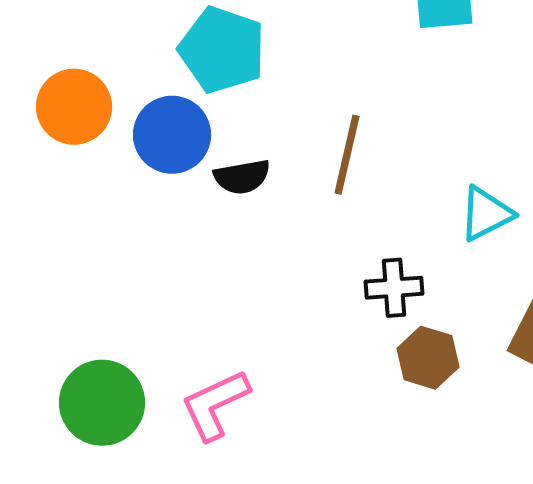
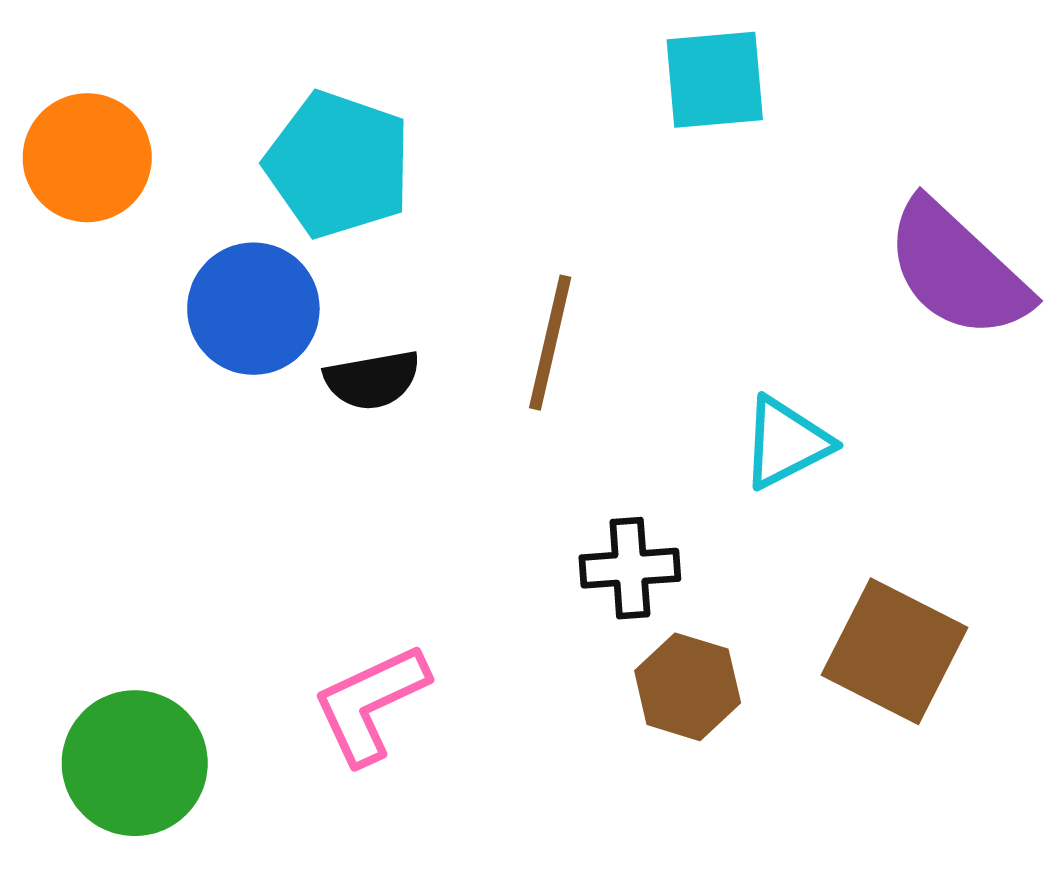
orange circle: (74, 107) -> (87, 158), moved
pink L-shape: (215, 405) -> (370, 704), moved

